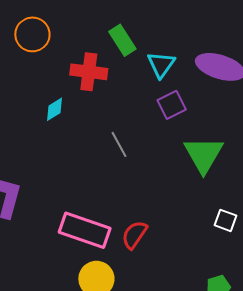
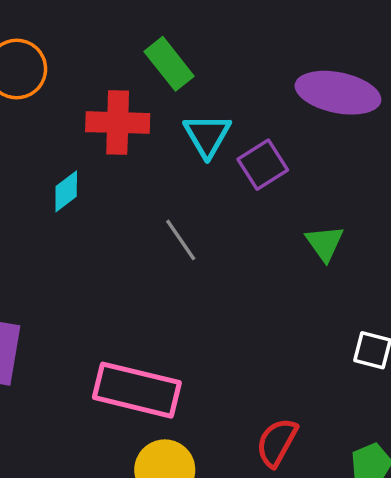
cyan triangle: (161, 65) -> (207, 135), moved
green triangle: (203, 155) -> (325, 243), size x0.6
red semicircle: (134, 235) -> (277, 442), moved

